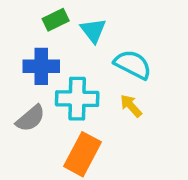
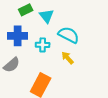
cyan cross: (77, 99) -> (43, 45), moved, size x0.6

